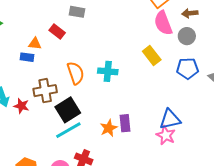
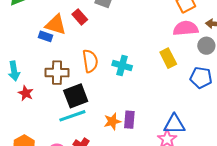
pink semicircle: (163, 23) -> (186, 28), turned 95
orange triangle: (35, 44) -> (56, 25), size x1.6
red star: (21, 106) -> (26, 93), moved

